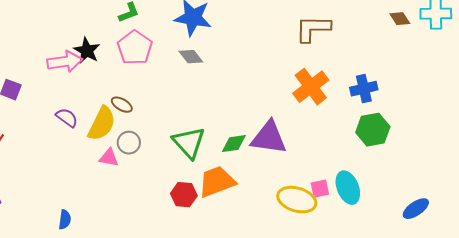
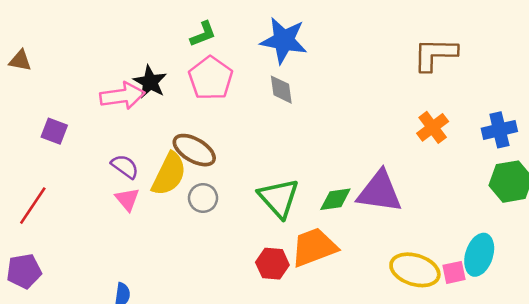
gray diamond: (191, 57) -> (281, 90), turned 30
orange cross: (311, 87) -> (433, 127), size x0.7
brown ellipse: (122, 105) -> (194, 150), size x1.6
pink triangle: (109, 158) -> (127, 199), moved, turned 40
cyan ellipse: (348, 188) -> (479, 255), turned 40
pink square: (320, 189) -> (454, 272), moved

